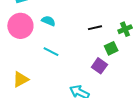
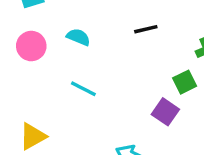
pink circle: (20, 26) -> (31, 46), size x0.7
black line: (95, 28) -> (146, 29), moved

